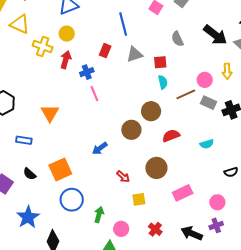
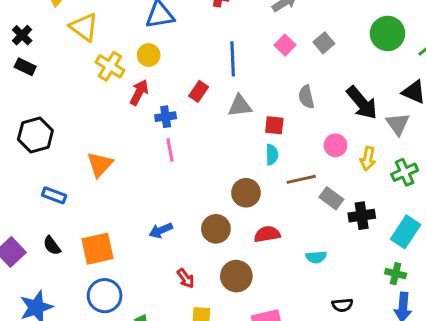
pink circle: (205, 80) -> (335, 145), moved
brown circle: (131, 130) -> (216, 229), moved

